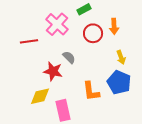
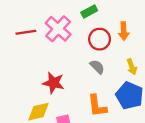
red line: (29, 41) -> (26, 32), moved
gray semicircle: (69, 57) -> (97, 67), moved

